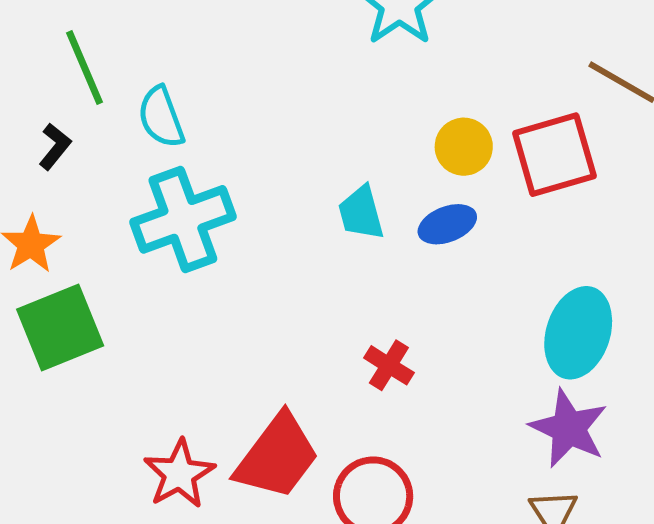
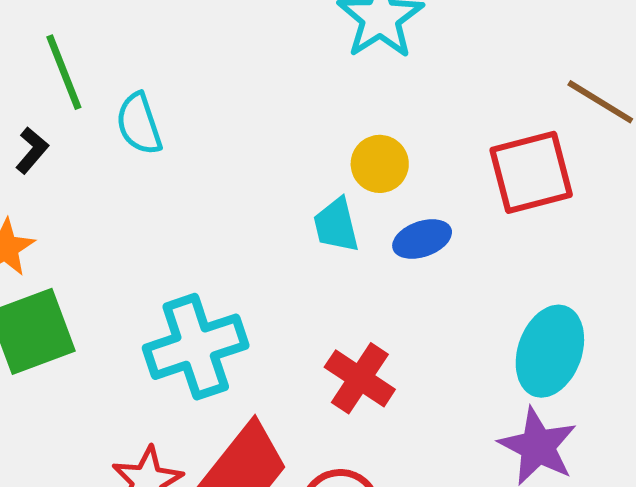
yellow circle: (464, 147) -> (380, 164), moved
cyan cross: (183, 219) -> (196, 347), moved
red cross: (389, 365) -> (360, 378), size x1.4

